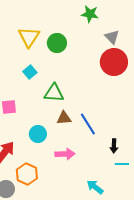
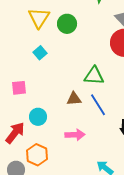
green triangle: (54, 93) -> (94, 76), moved
cyan circle: (38, 134) -> (38, 117), moved

